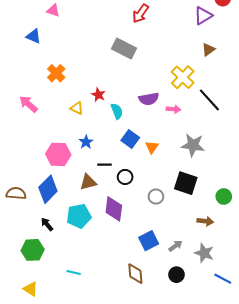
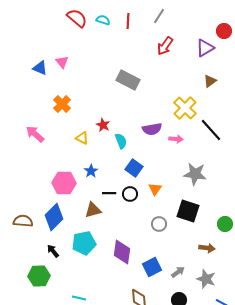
pink triangle: (53, 10) -> (62, 62), moved, turned 32
red arrow: (140, 14) -> (165, 46), moved
orange triangle: (152, 147) -> (155, 189), moved
black circle: (125, 177) -> (130, 194), moved
purple diamond: (114, 209) -> (122, 252), moved

